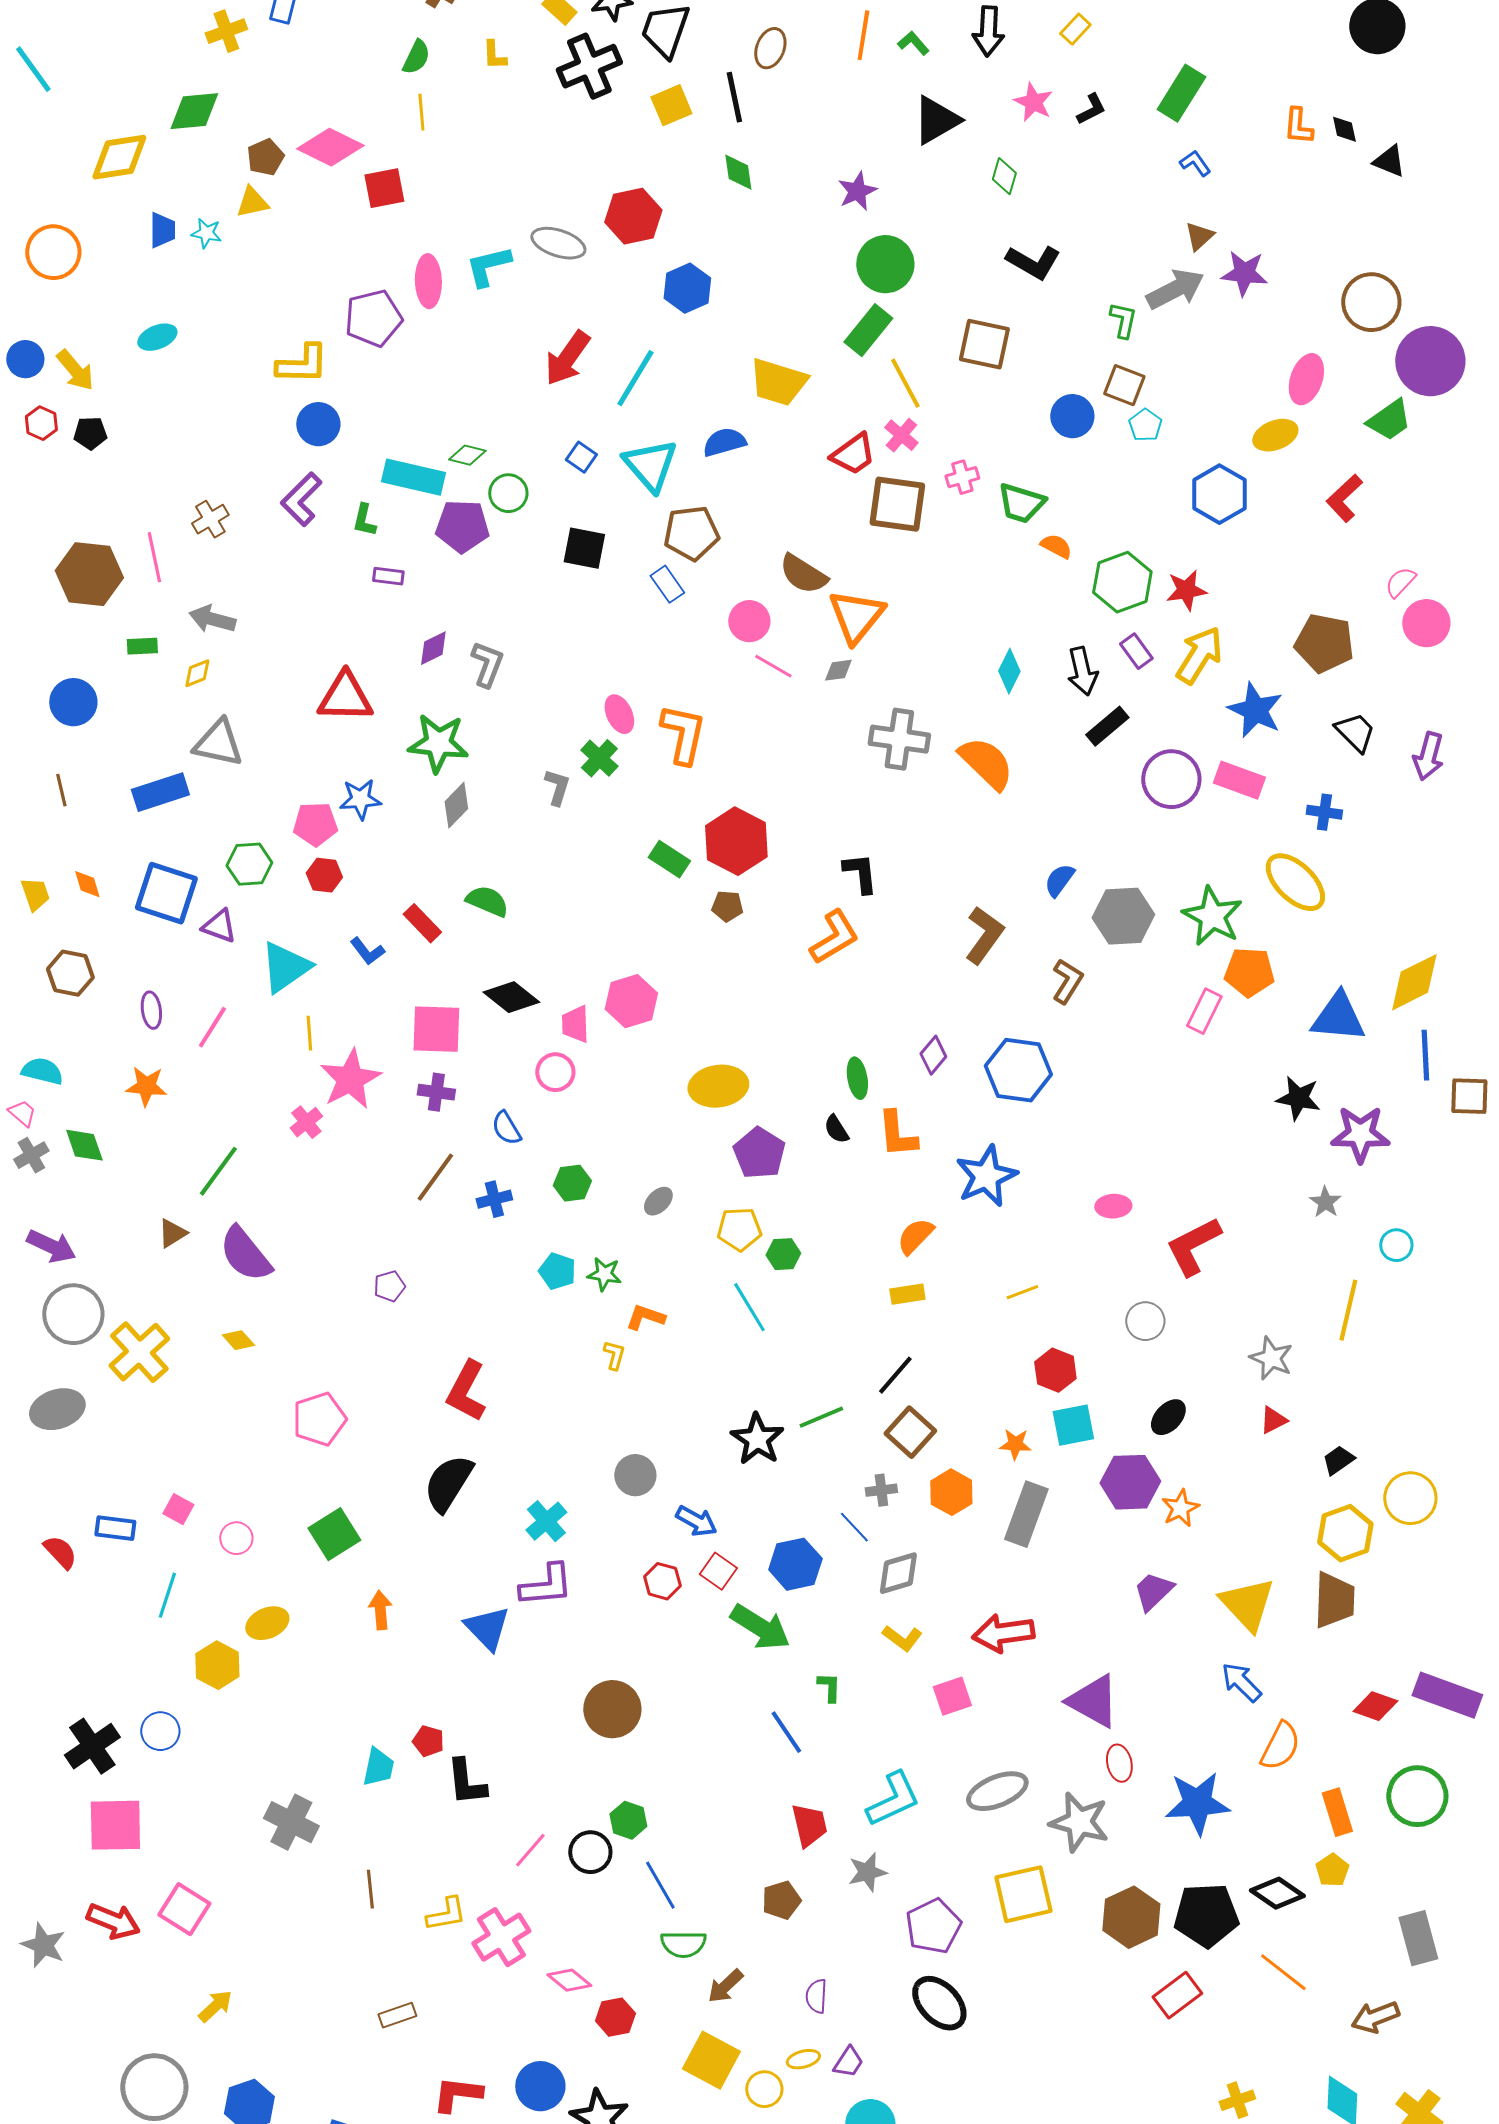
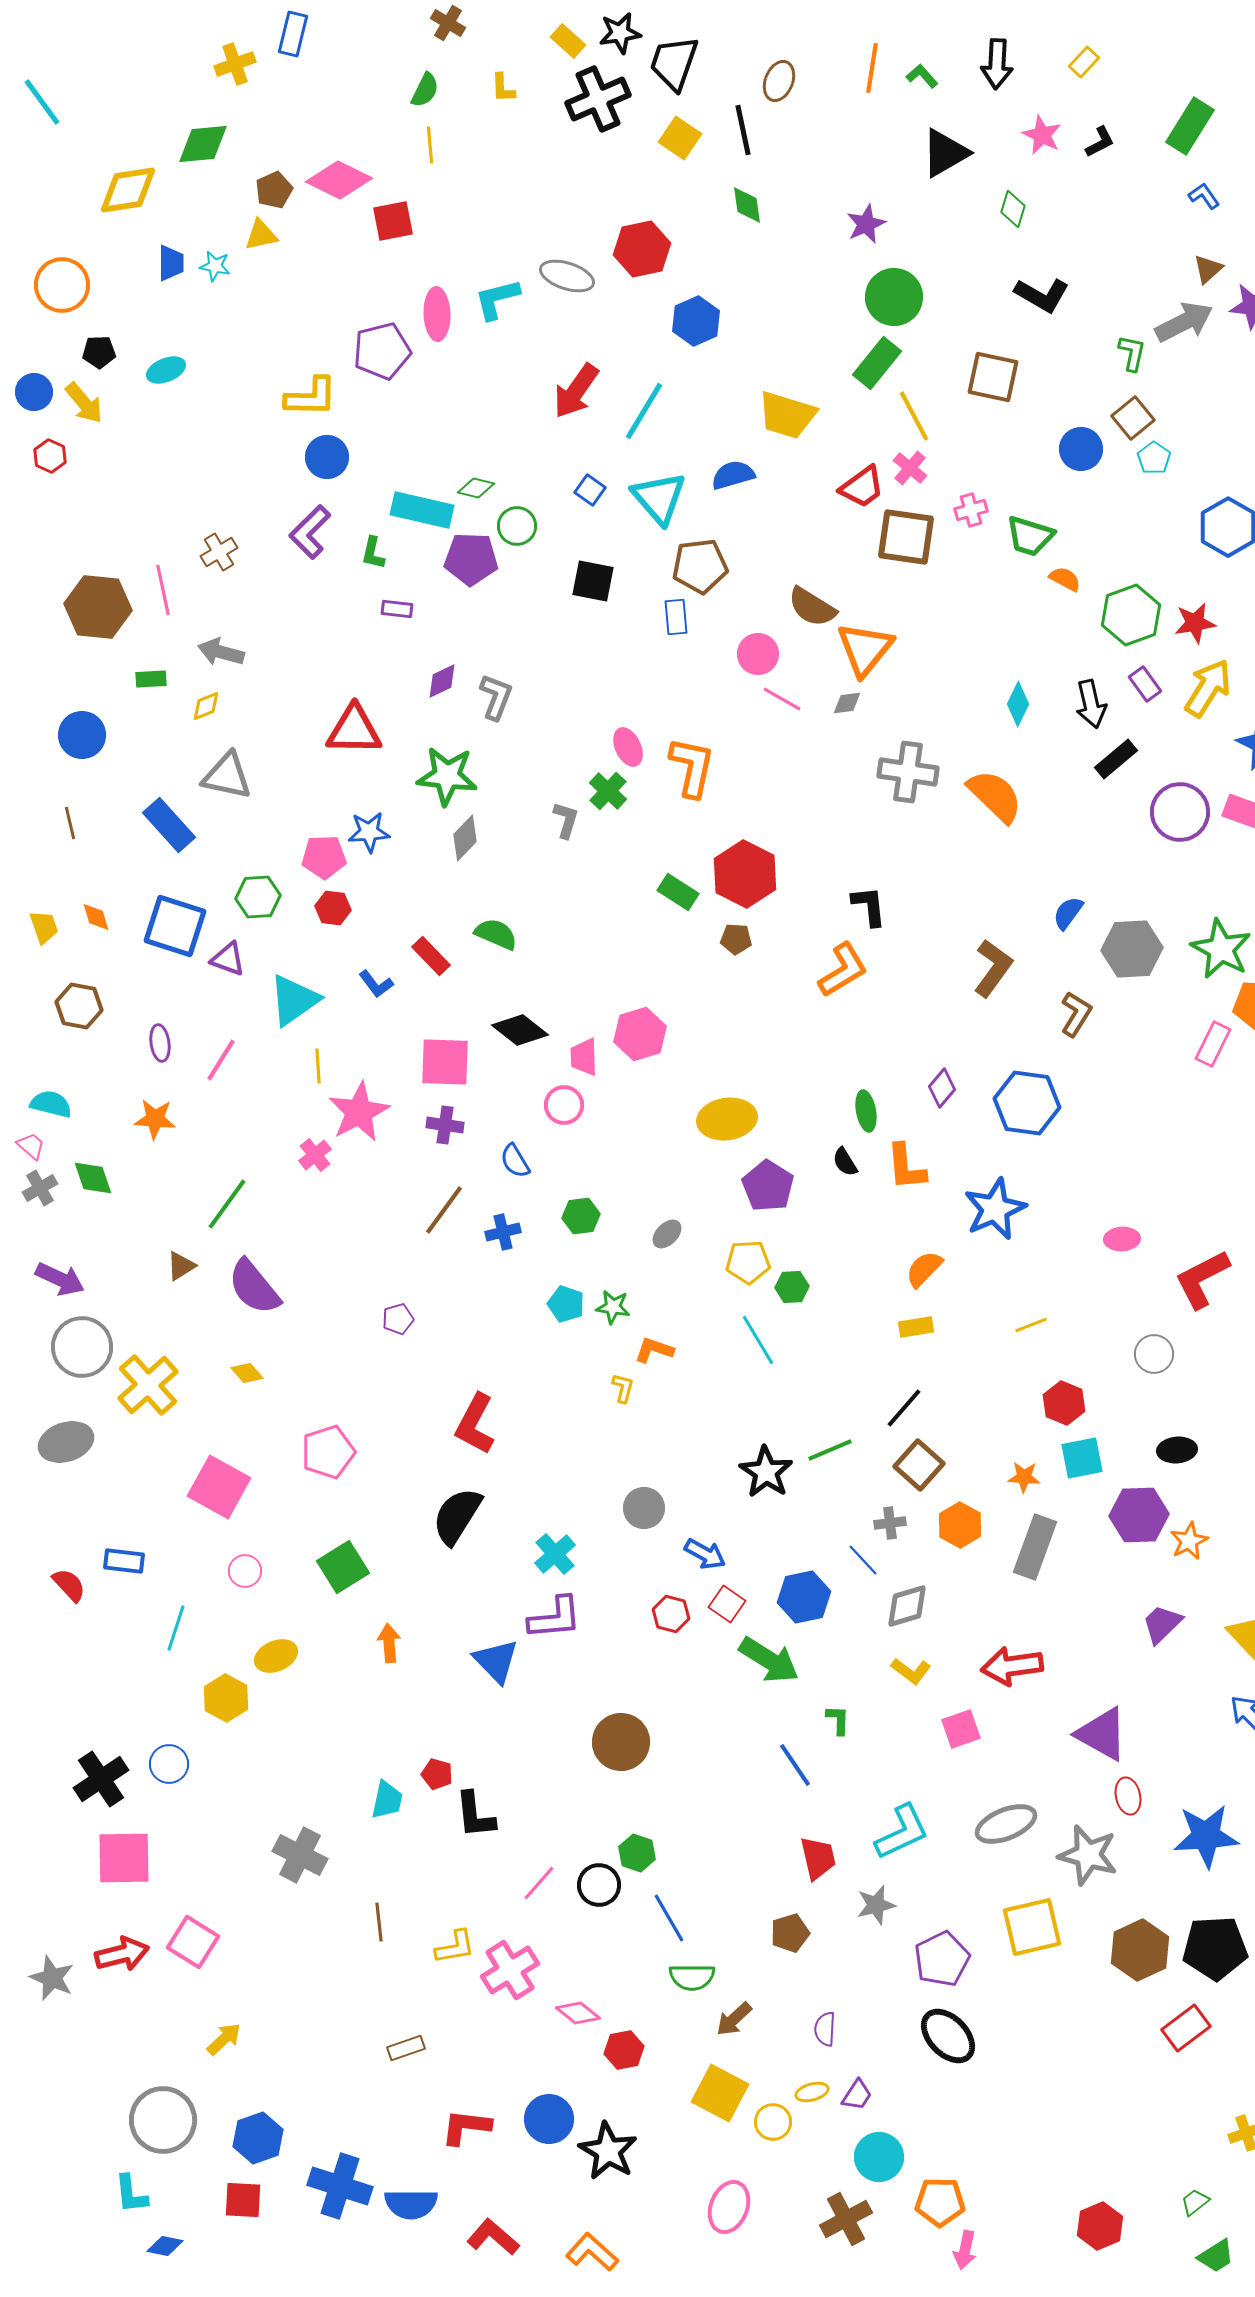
yellow square: (671, 105) -> (680, 138), turned -33
brown square: (1124, 385) -> (1133, 418), turned 30
black pentagon: (90, 433) -> (99, 352), moved
blue rectangle: (667, 584) -> (676, 617), turned 30
blue rectangle: (160, 792) -> (169, 825), turned 66
black ellipse: (1168, 1417) -> (1177, 1450), turned 42
pink square: (178, 1509) -> (219, 1487), moved, size x2.0
red arrow: (113, 1921) -> (122, 1954), turned -36

